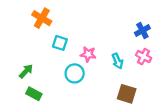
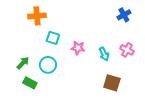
orange cross: (42, 18) -> (37, 16), turned -36
blue cross: (142, 31) -> (124, 15), moved
cyan circle: (75, 73) -> (48, 65), moved

